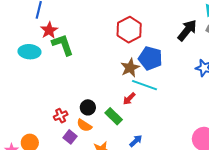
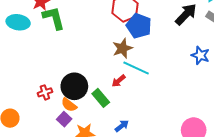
blue pentagon: (150, 58) -> (139, 26), moved
black circle: (88, 107) -> (74, 86), size x1.6
purple square: (70, 137) -> (64, 119), moved

